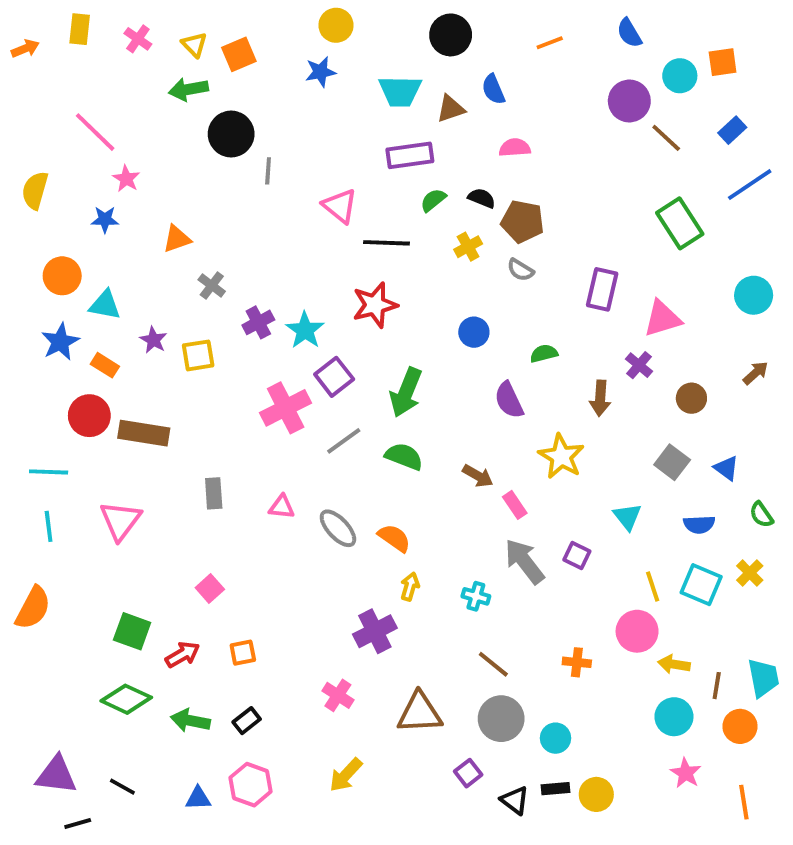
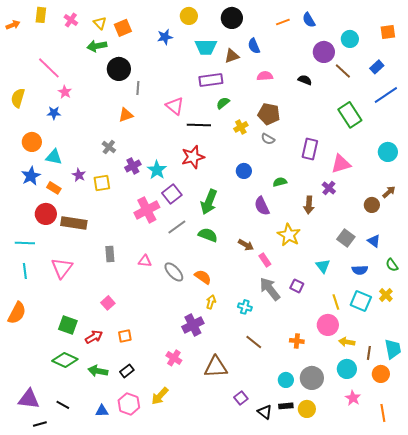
yellow circle: (336, 25) -> (189, 16), moved
blue semicircle: (629, 33) -> (309, 20), moved
orange square: (723, 62) -> (388, 32), moved
black semicircle: (482, 198) -> (305, 80), moved
orange triangle: (177, 239) -> (126, 115), moved
brown circle: (691, 398) -> (372, 205), moved
gray circle: (501, 719) -> (312, 378), moved
yellow arrow: (346, 775) -> (160, 396), moved

